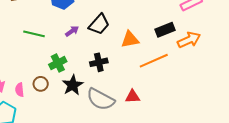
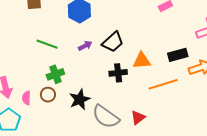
black cross: (99, 62) -> (118, 73), moved
green cross: (58, 63) -> (55, 74), moved
red triangle: (133, 97) -> (138, 118), turned -42

